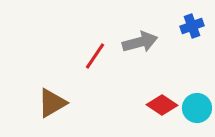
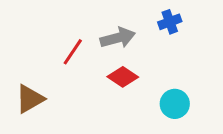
red diamond: (162, 105) -> (123, 77), moved

